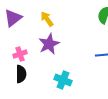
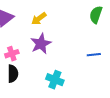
yellow arrow: (47, 19) -> (39, 19), turned -91

